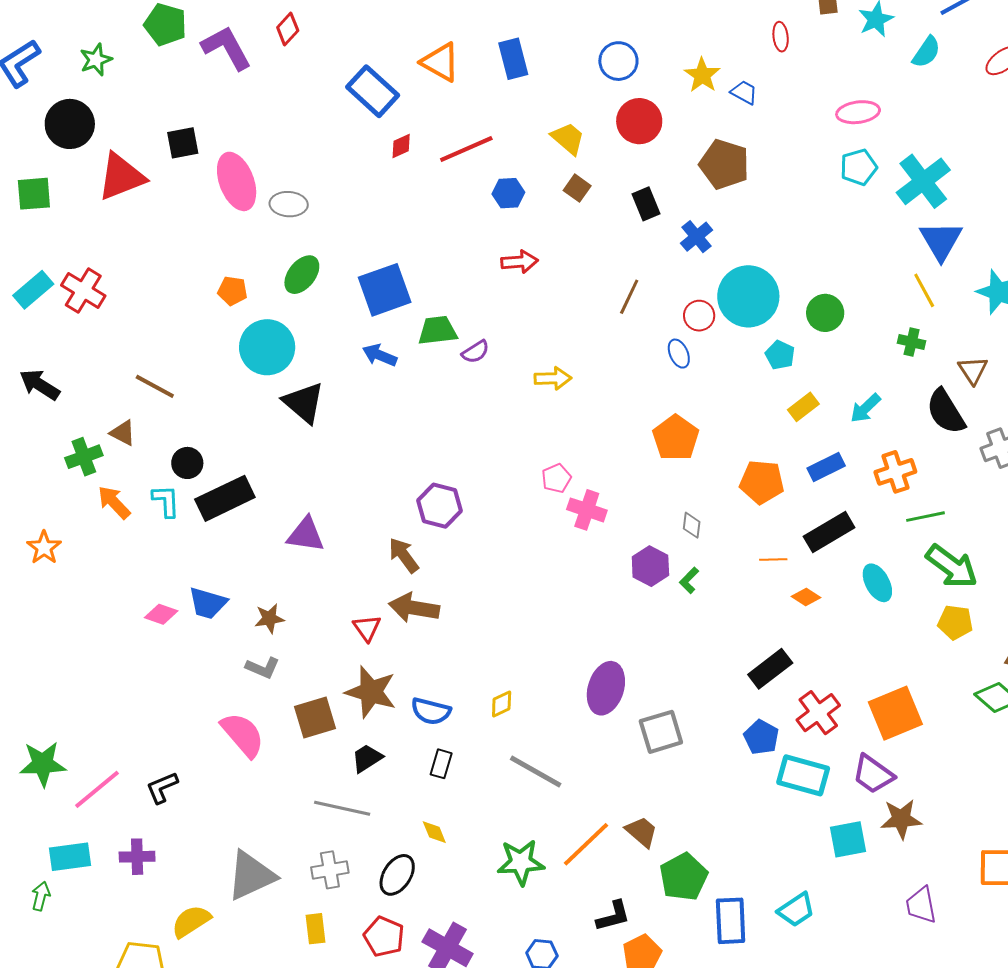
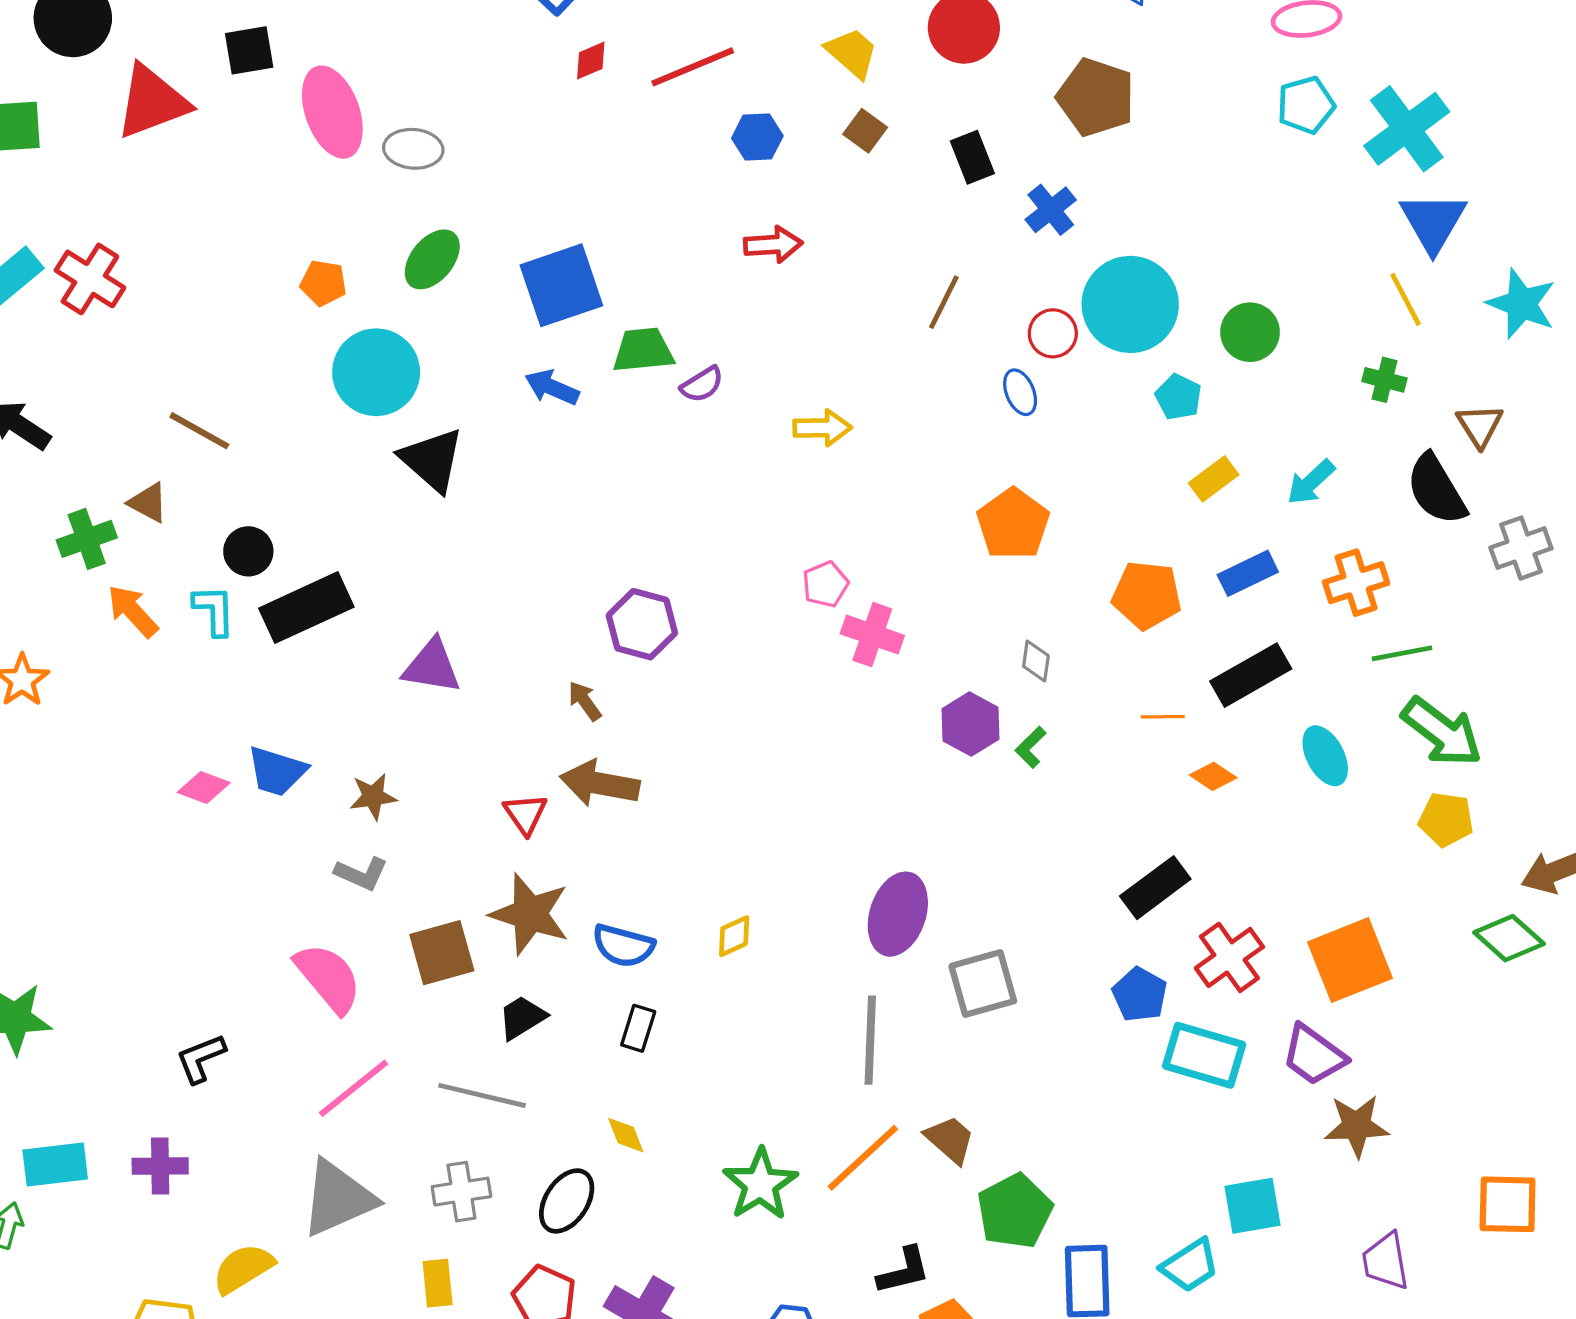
brown arrow: (404, 555) -> (585, 701), size x0.7
gray line: (536, 772) -> (870, 1040), moved, turned 62
pink line: (97, 789) -> (354, 1088), moved
cyan square: (848, 839) -> (1252, 1206), moved
green star: (521, 862) -> (760, 1184), turned -30

